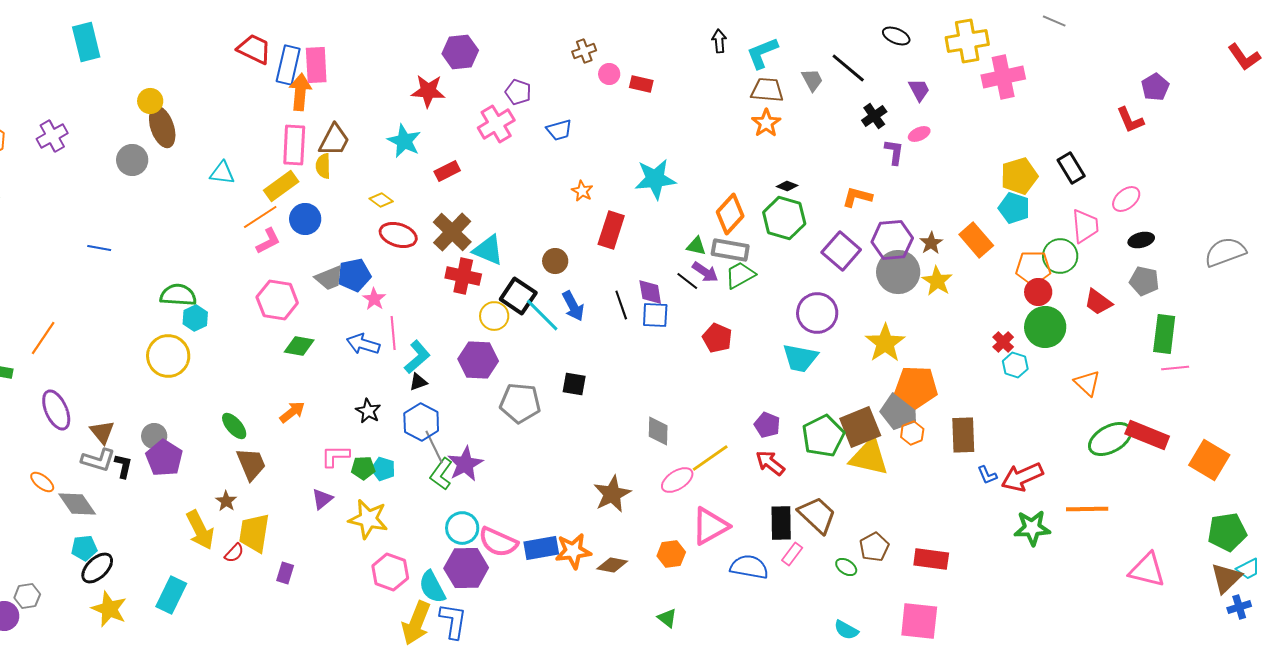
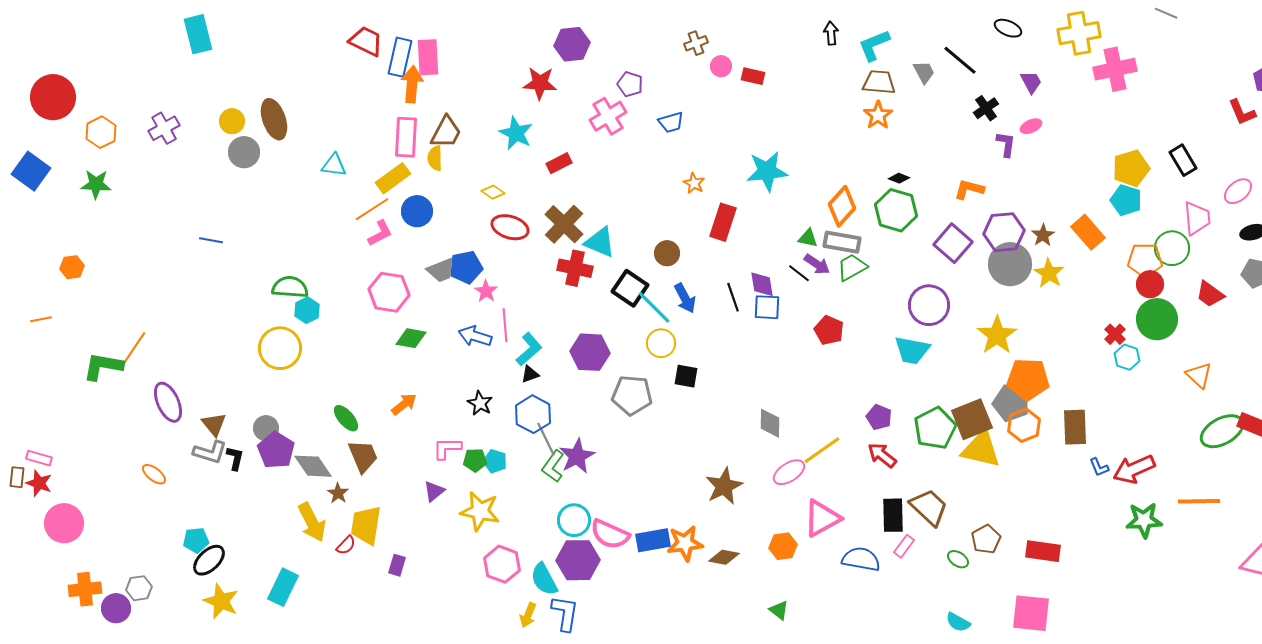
yellow circle: (150, 101) -> (232, 121), moved
yellow circle: (494, 316) -> (661, 343), moved
orange line: (43, 338) -> (134, 348), moved
orange hexagon: (912, 433) -> (1024, 425), size x1.4
gray diamond: (77, 504) -> (313, 466), moved
yellow arrow: (416, 623) -> (528, 615), size x0.6

